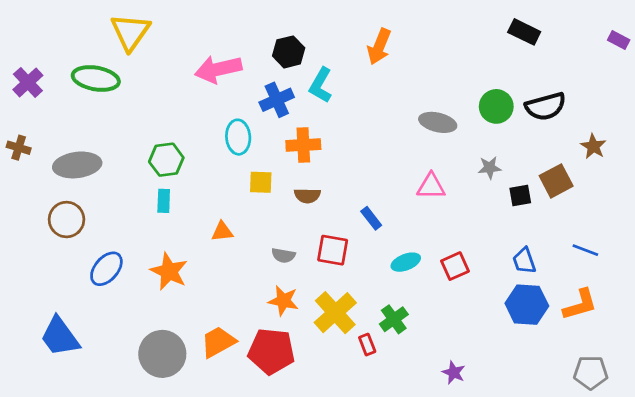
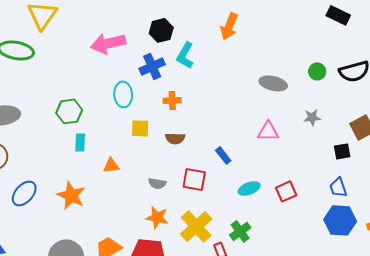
green circle: (496, 106) -> (317, 71), size x0.7
orange cross: (303, 145) -> (172, 100), size x0.7
black square: (520, 196) -> (342, 151), moved
cyan rectangle: (164, 201) -> (80, 142), moved

